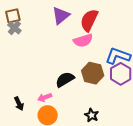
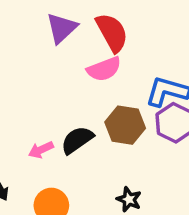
red semicircle: (89, 20) -> (112, 33), turned 130
pink arrow: (45, 97) -> (41, 150), moved

